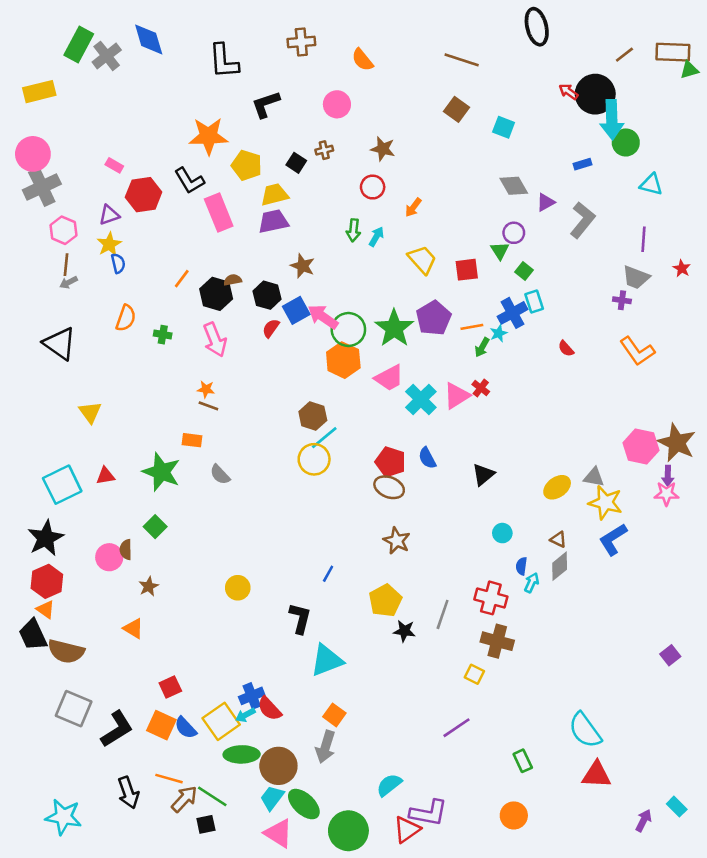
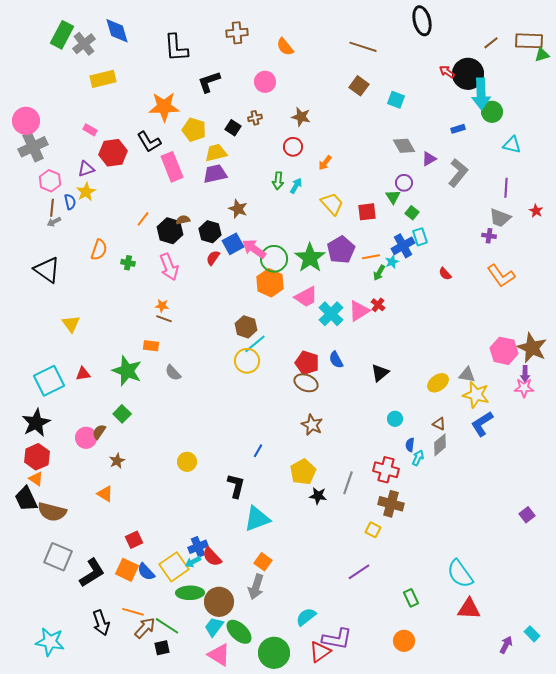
yellow rectangle: (39, 92) -> (103, 79), moved
blue semicircle: (118, 263) -> (70, 202), moved
brown semicircle: (126, 550) -> (99, 432), turned 35

